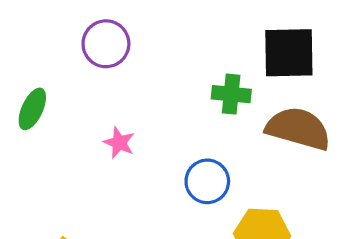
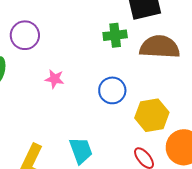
purple circle: (106, 44) -> (25, 35), moved

